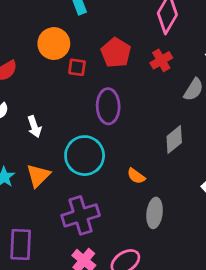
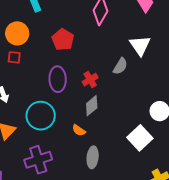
red cross: (161, 60) -> (90, 80), moved
red square: (77, 67) -> (14, 57), moved
gray diamond: (174, 139) -> (92, 106), moved

